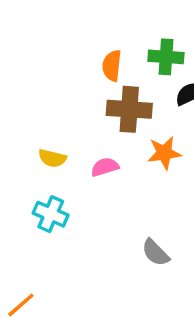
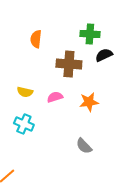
orange semicircle: (112, 66) -> (36, 39), moved
orange star: (164, 153) -> (89, 102), moved

